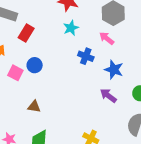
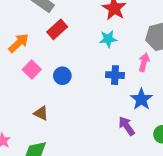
pink arrow: (107, 38) -> (144, 62), turned 49
blue cross: (86, 56) -> (115, 75), turned -35
blue circle: (35, 65) -> (62, 76), moved

